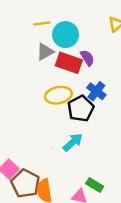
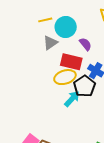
red rectangle: (69, 63) -> (71, 62), moved
cyan arrow: (73, 142) -> (72, 99), moved

